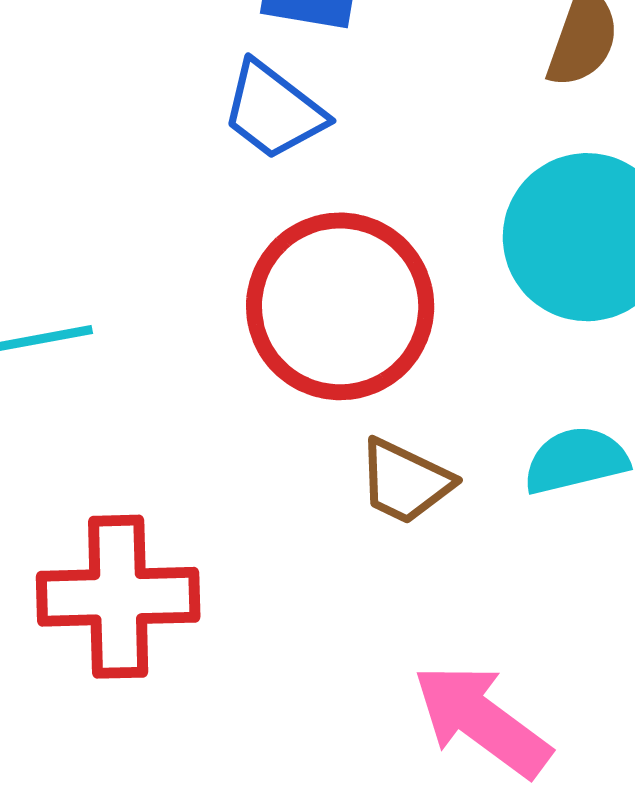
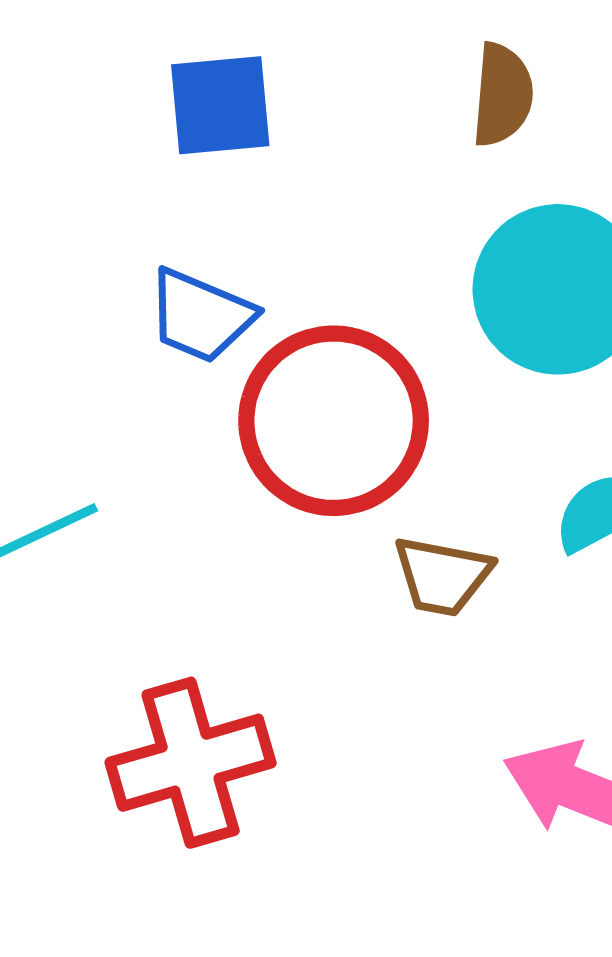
blue trapezoid: (273, 111) -> (201, 316), moved

